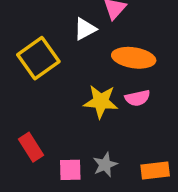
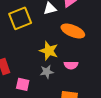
pink semicircle: (138, 98) -> (71, 65), moved
gray star: (105, 165) -> (47, 72), moved

